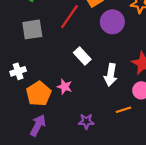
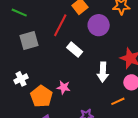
white rectangle: (82, 56) -> (75, 50), moved

